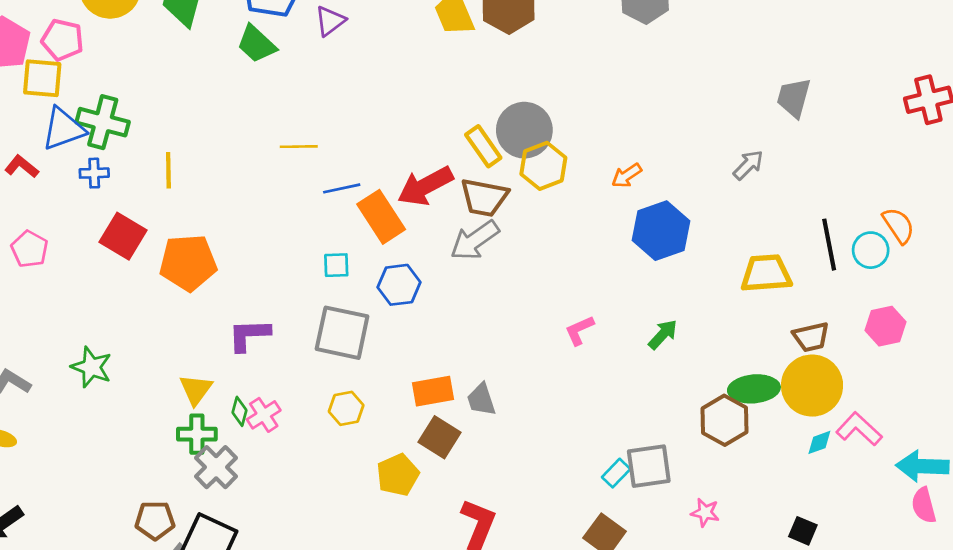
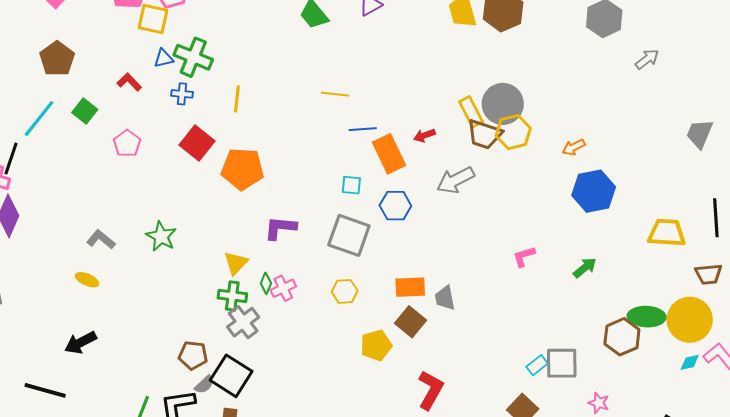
gray trapezoid: (794, 98) -> (700, 134), moved
blue triangle: (63, 129) -> (164, 58), size x0.6
gray arrow: (748, 165) -> (647, 59), moved
red arrow: (425, 186) -> (424, 135), size x0.5
brown trapezoid: (484, 197) -> (484, 134), moved
brown trapezoid: (811, 337) -> (708, 274), moved

